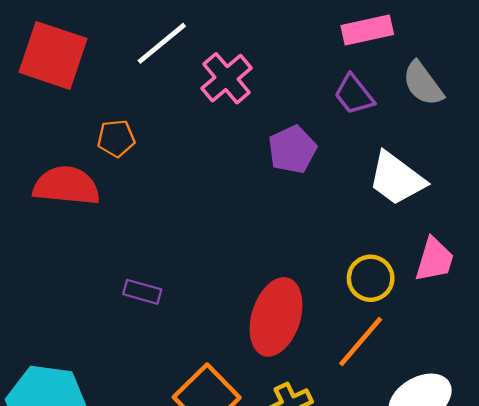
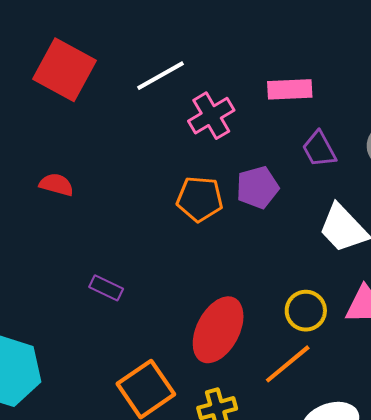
pink rectangle: (367, 30) -> (290, 89), moved
orange pentagon: (116, 138) -> (200, 199), moved, size x1.4
red semicircle: (66, 186) -> (56, 185), size x0.6

